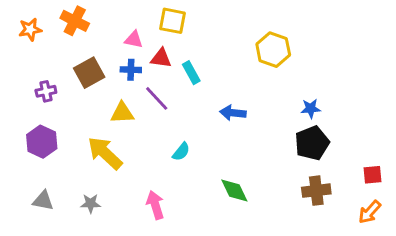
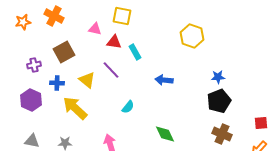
blue cross: (131, 70) -> (57, 83), moved
yellow triangle: (122, 113) -> (87, 80), turned 42
brown cross: (316, 191) -> (222, 134), turned 30

